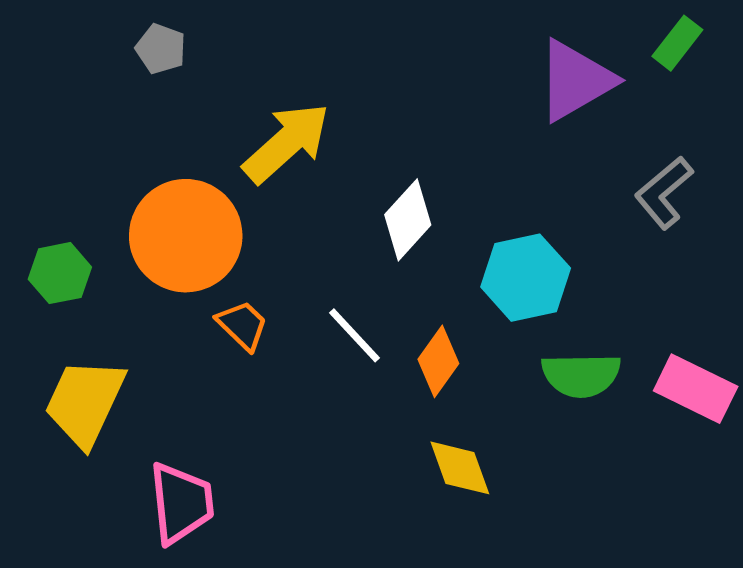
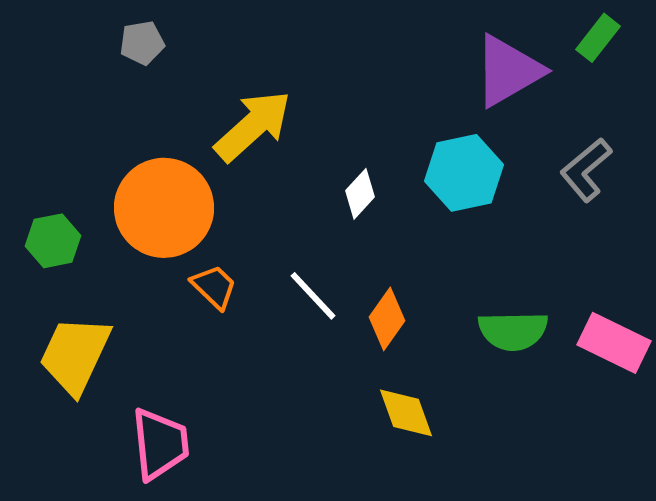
gray pentagon: (161, 49) -> (142, 43), turned -30
white diamond: (408, 220) -> (360, 194), size x0.7
cyan hexagon: (526, 278) -> (464, 173), moved

